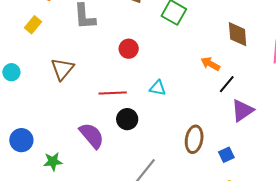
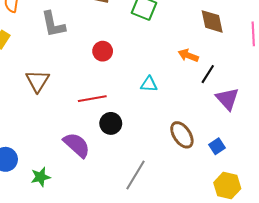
cyan triangle: (158, 88) -> (149, 84), moved
purple triangle: (242, 110) -> (227, 99), turned -30
brown ellipse: (194, 139) -> (182, 135), turned -36

